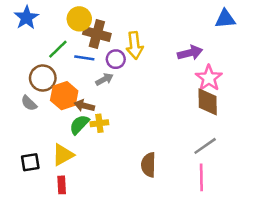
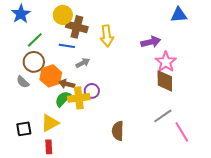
green line: (58, 49) -> (35, 40), moved
purple circle: (116, 59) -> (92, 91), moved
yellow cross: (99, 123) -> (79, 98), size x1.5
pink line: (201, 177) -> (182, 132), moved, turned -30

